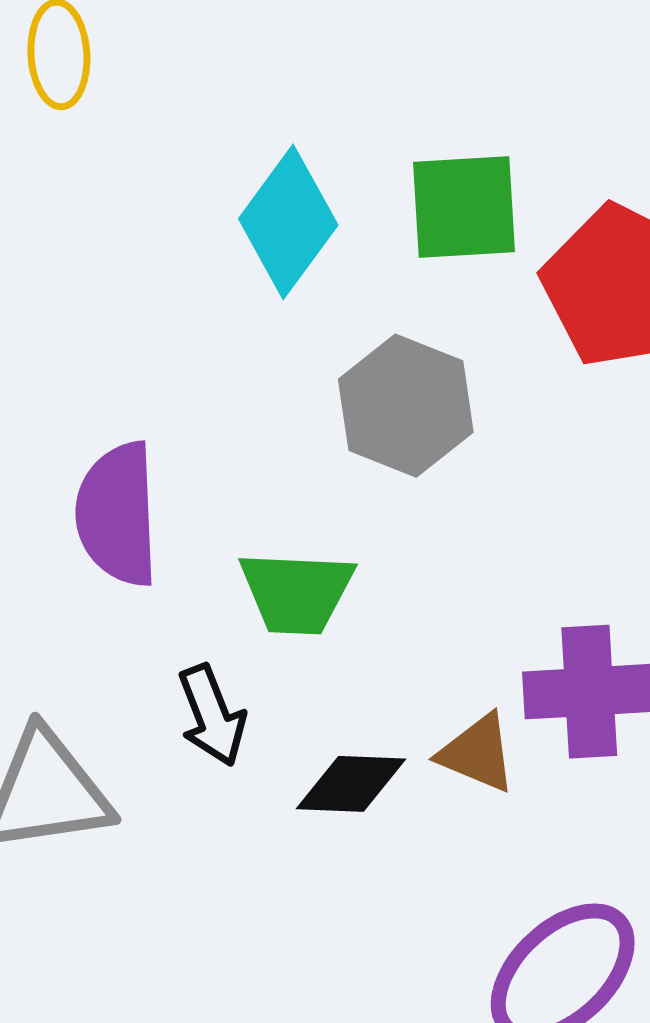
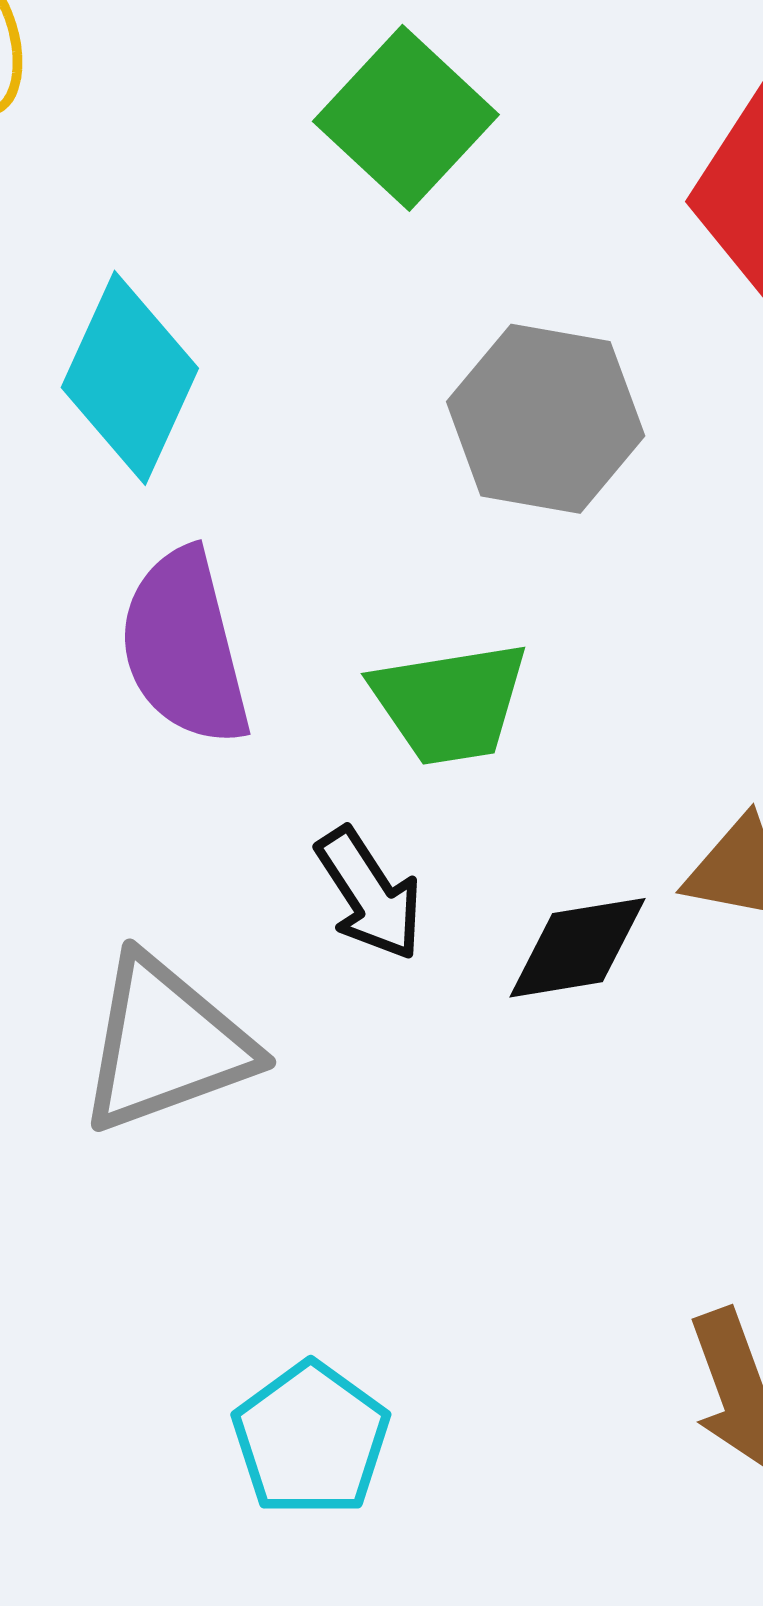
green square: (464, 207) -> (406, 118), moved, turned -32
cyan diamond: (288, 222) -> (130, 378), moved

